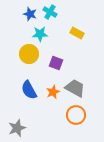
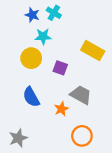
yellow rectangle: (77, 33) -> (93, 51), moved, size x1.5
orange star: (53, 92) -> (61, 109), moved
orange circle: (76, 115) -> (82, 136), moved

